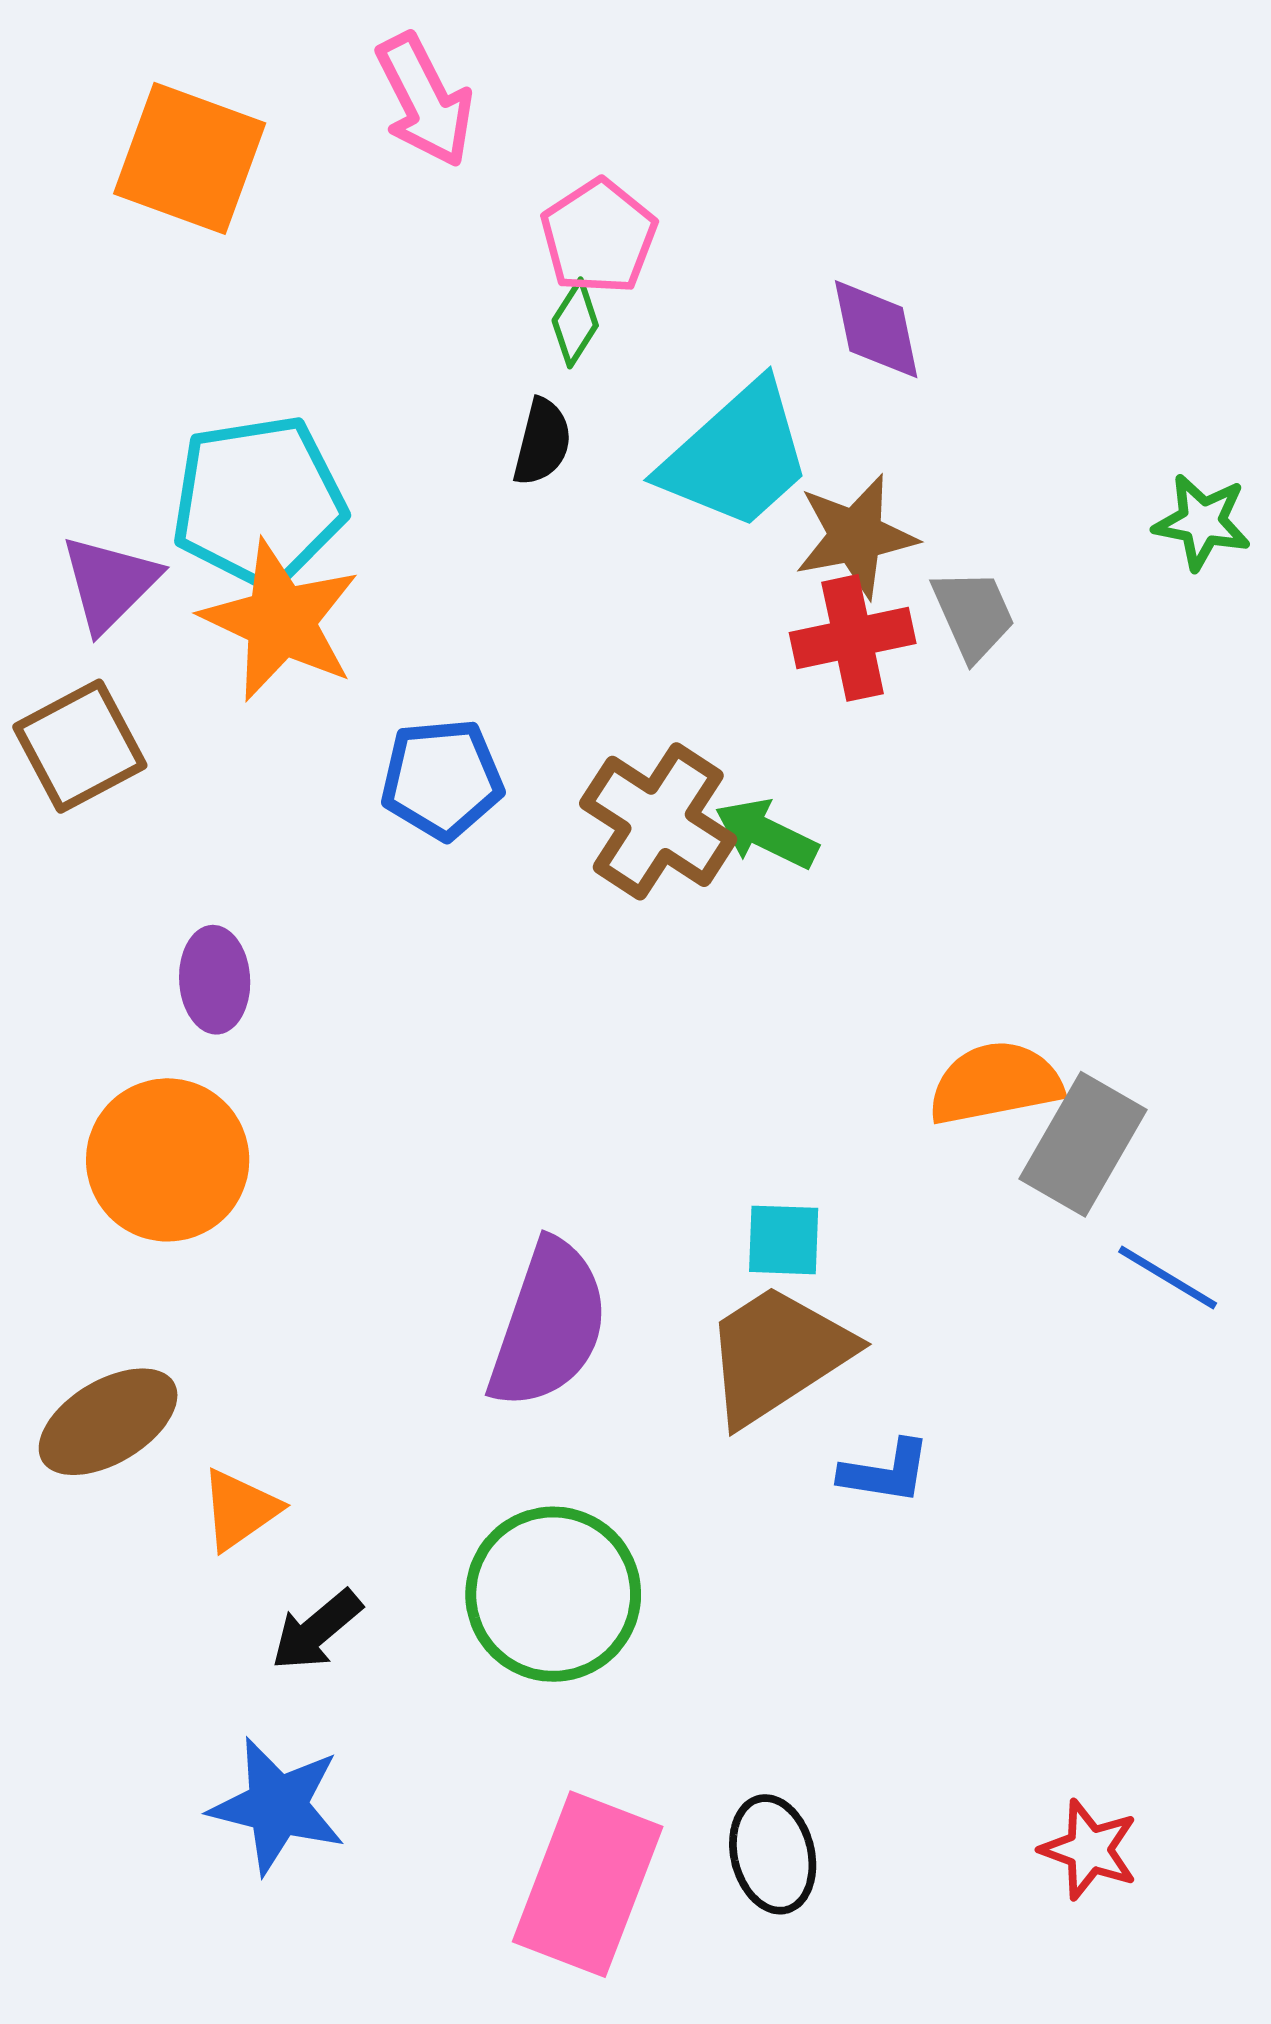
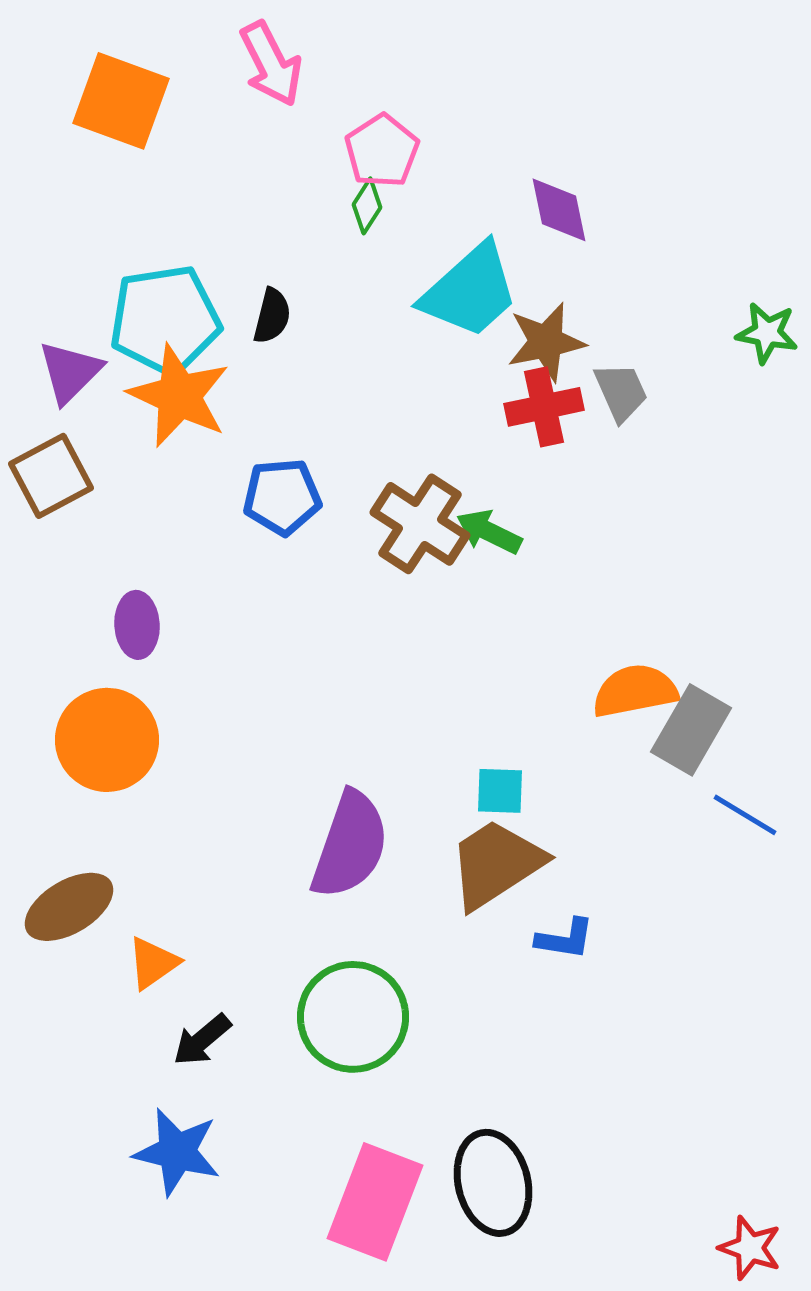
black semicircle: (542, 442) -> (272, 316), moved
red star: (1089, 1850) -> (750, 1248), moved
black ellipse: (773, 1854) -> (493, 1183), size x1.4

